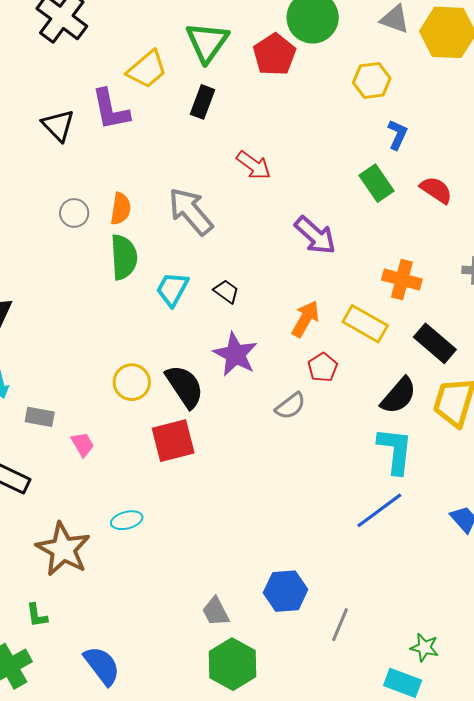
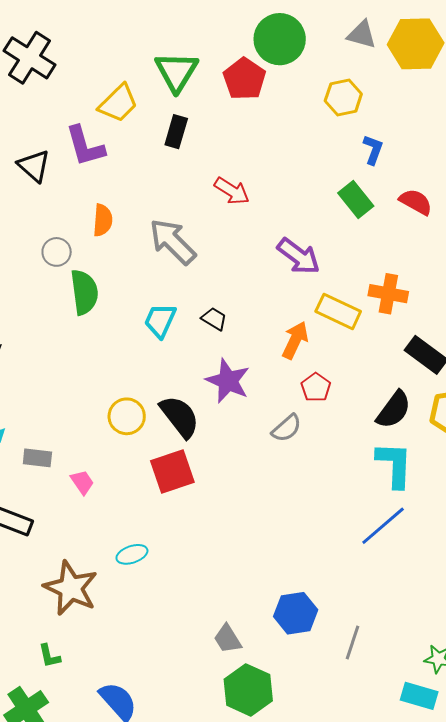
orange semicircle: (121, 209) -> (103, 220), moved
green semicircle: (124, 257) -> (84, 292), moved
yellow rectangle: (365, 324) -> (338, 311), moved

